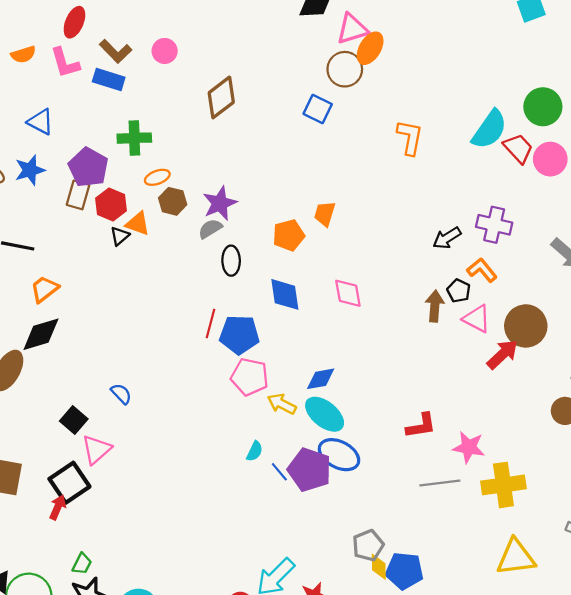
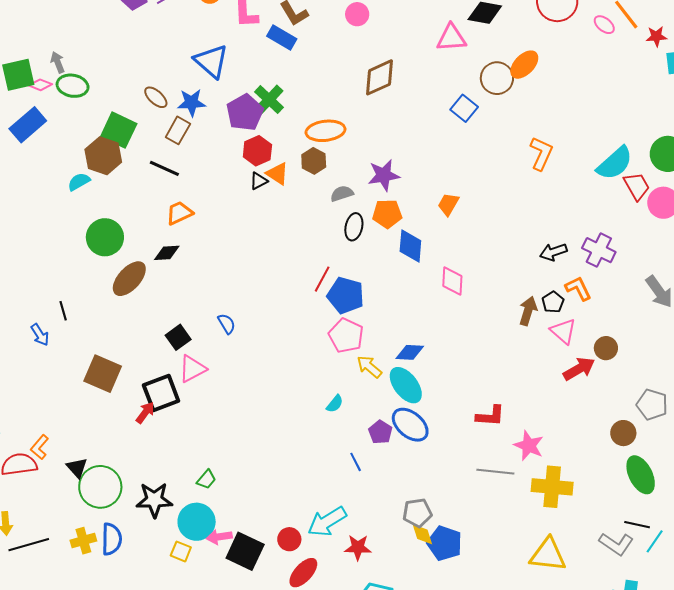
pink triangle: (352, 29) -> (451, 38), moved
pink circle: (165, 51) -> (357, 14), moved
blue triangle: (41, 122) -> (211, 61), size x1.4
green cross: (134, 138) -> (269, 100), moved, turned 32
orange ellipse: (157, 177) -> (325, 131), moved, size x1.6
brown rectangle: (78, 195) -> (178, 130), moved
purple star: (220, 203) -> (384, 175), moved
orange pentagon: (289, 235) -> (387, 214), moved
blue diamond: (285, 294) -> (410, 246), moved
brown circle: (526, 326) -> (606, 348), size x0.6
black diamond: (41, 334) -> (167, 253), size x0.7
purple pentagon: (310, 470) -> (380, 432), size x0.6
blue line: (279, 472) -> (356, 462), moved
green trapezoid: (82, 564) -> (206, 479), moved
yellow diamond: (379, 567) -> (422, 534), turned -30

